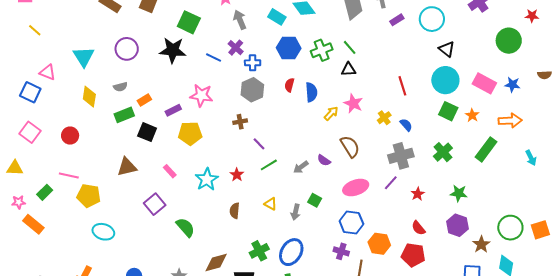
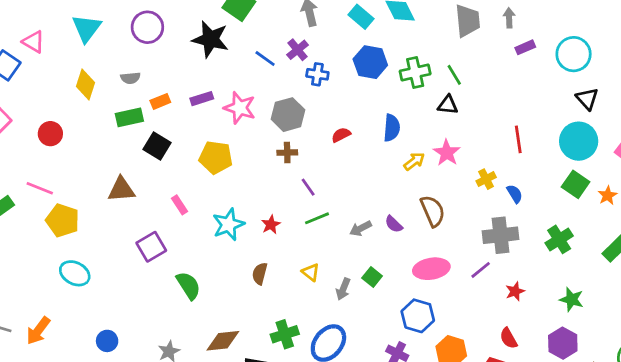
red semicircle: (289, 85) -> (341, 135), moved, turned 40
gray hexagon: (252, 90) -> (288, 115), moved
purple rectangle: (173, 110) -> (202, 99), moved

